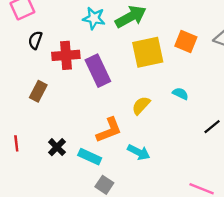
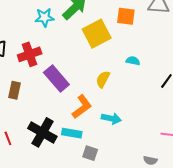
purple rectangle: (98, 71) -> (56, 78), moved
black cross: (57, 147) -> (42, 132), size x1.8

